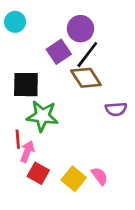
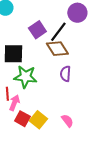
purple circle: (81, 29) -> (77, 13), moved
purple semicircle: (116, 109) -> (65, 74), moved, turned 98
yellow square: (74, 179) -> (38, 120), moved

